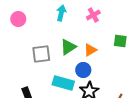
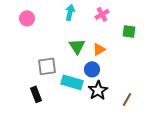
green square: (120, 41) -> (129, 31), moved
green triangle: (68, 47) -> (77, 46), turned -30
gray square: (41, 54) -> (47, 66), moved

